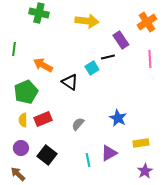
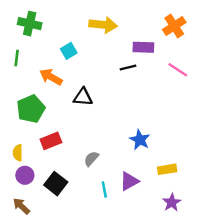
green cross: (39, 13) -> (30, 24), moved
purple rectangle: (121, 40) -> (143, 47), turned -54
pink line: (150, 59) -> (178, 70), turned -54
cyan square: (92, 68) -> (69, 51), moved
black triangle: (70, 82) -> (83, 97), turned -30
yellow semicircle: (23, 120) -> (18, 153), moved
gray semicircle: (78, 124) -> (91, 159), moved

